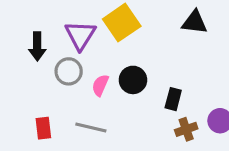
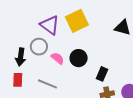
purple triangle: (80, 35) -> (50, 25), turned -35
black arrow: (37, 46) -> (21, 57), moved
pink semicircle: (100, 85) -> (57, 58), turned 96

